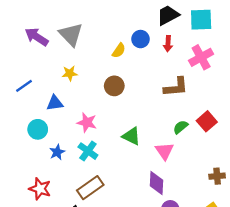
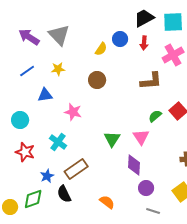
blue line: (24, 86) -> (27, 71), moved
cyan circle: (38, 129) -> (20, 120), moved
green triangle: (131, 136) -> (112, 139), moved, turned 36
cyan cross: (88, 151) -> (58, 142), moved
blue star: (57, 152) -> (47, 176), moved
red star: (40, 189) -> (25, 152), moved

